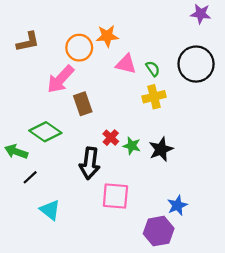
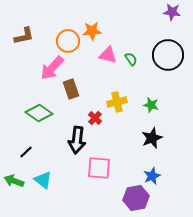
yellow cross: (154, 97) -> (117, 102), moved
green star: (132, 146) -> (151, 105), moved
black star: (161, 149) -> (152, 138), moved
green arrow: (16, 152) -> (14, 181), moved

